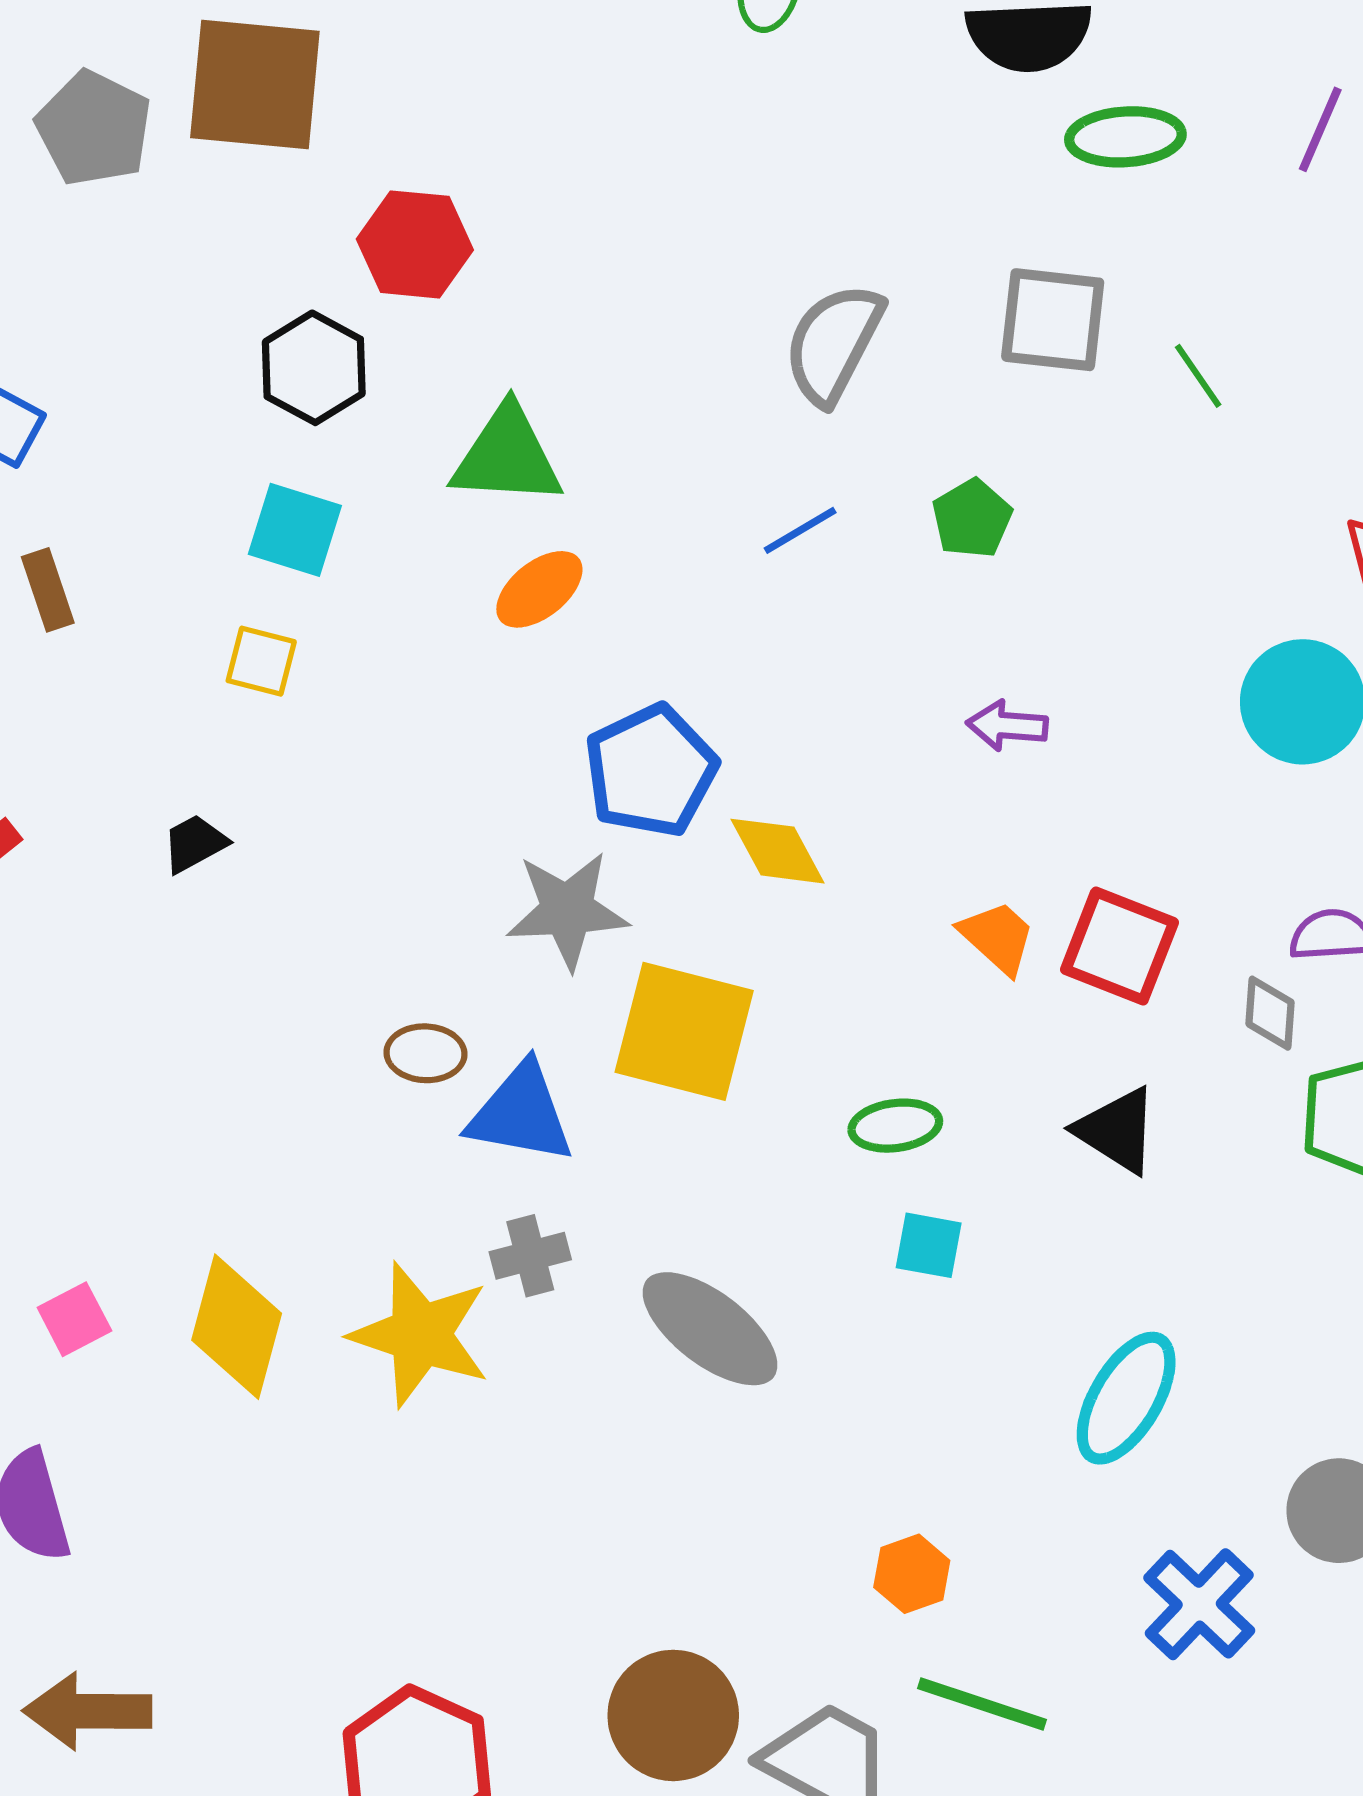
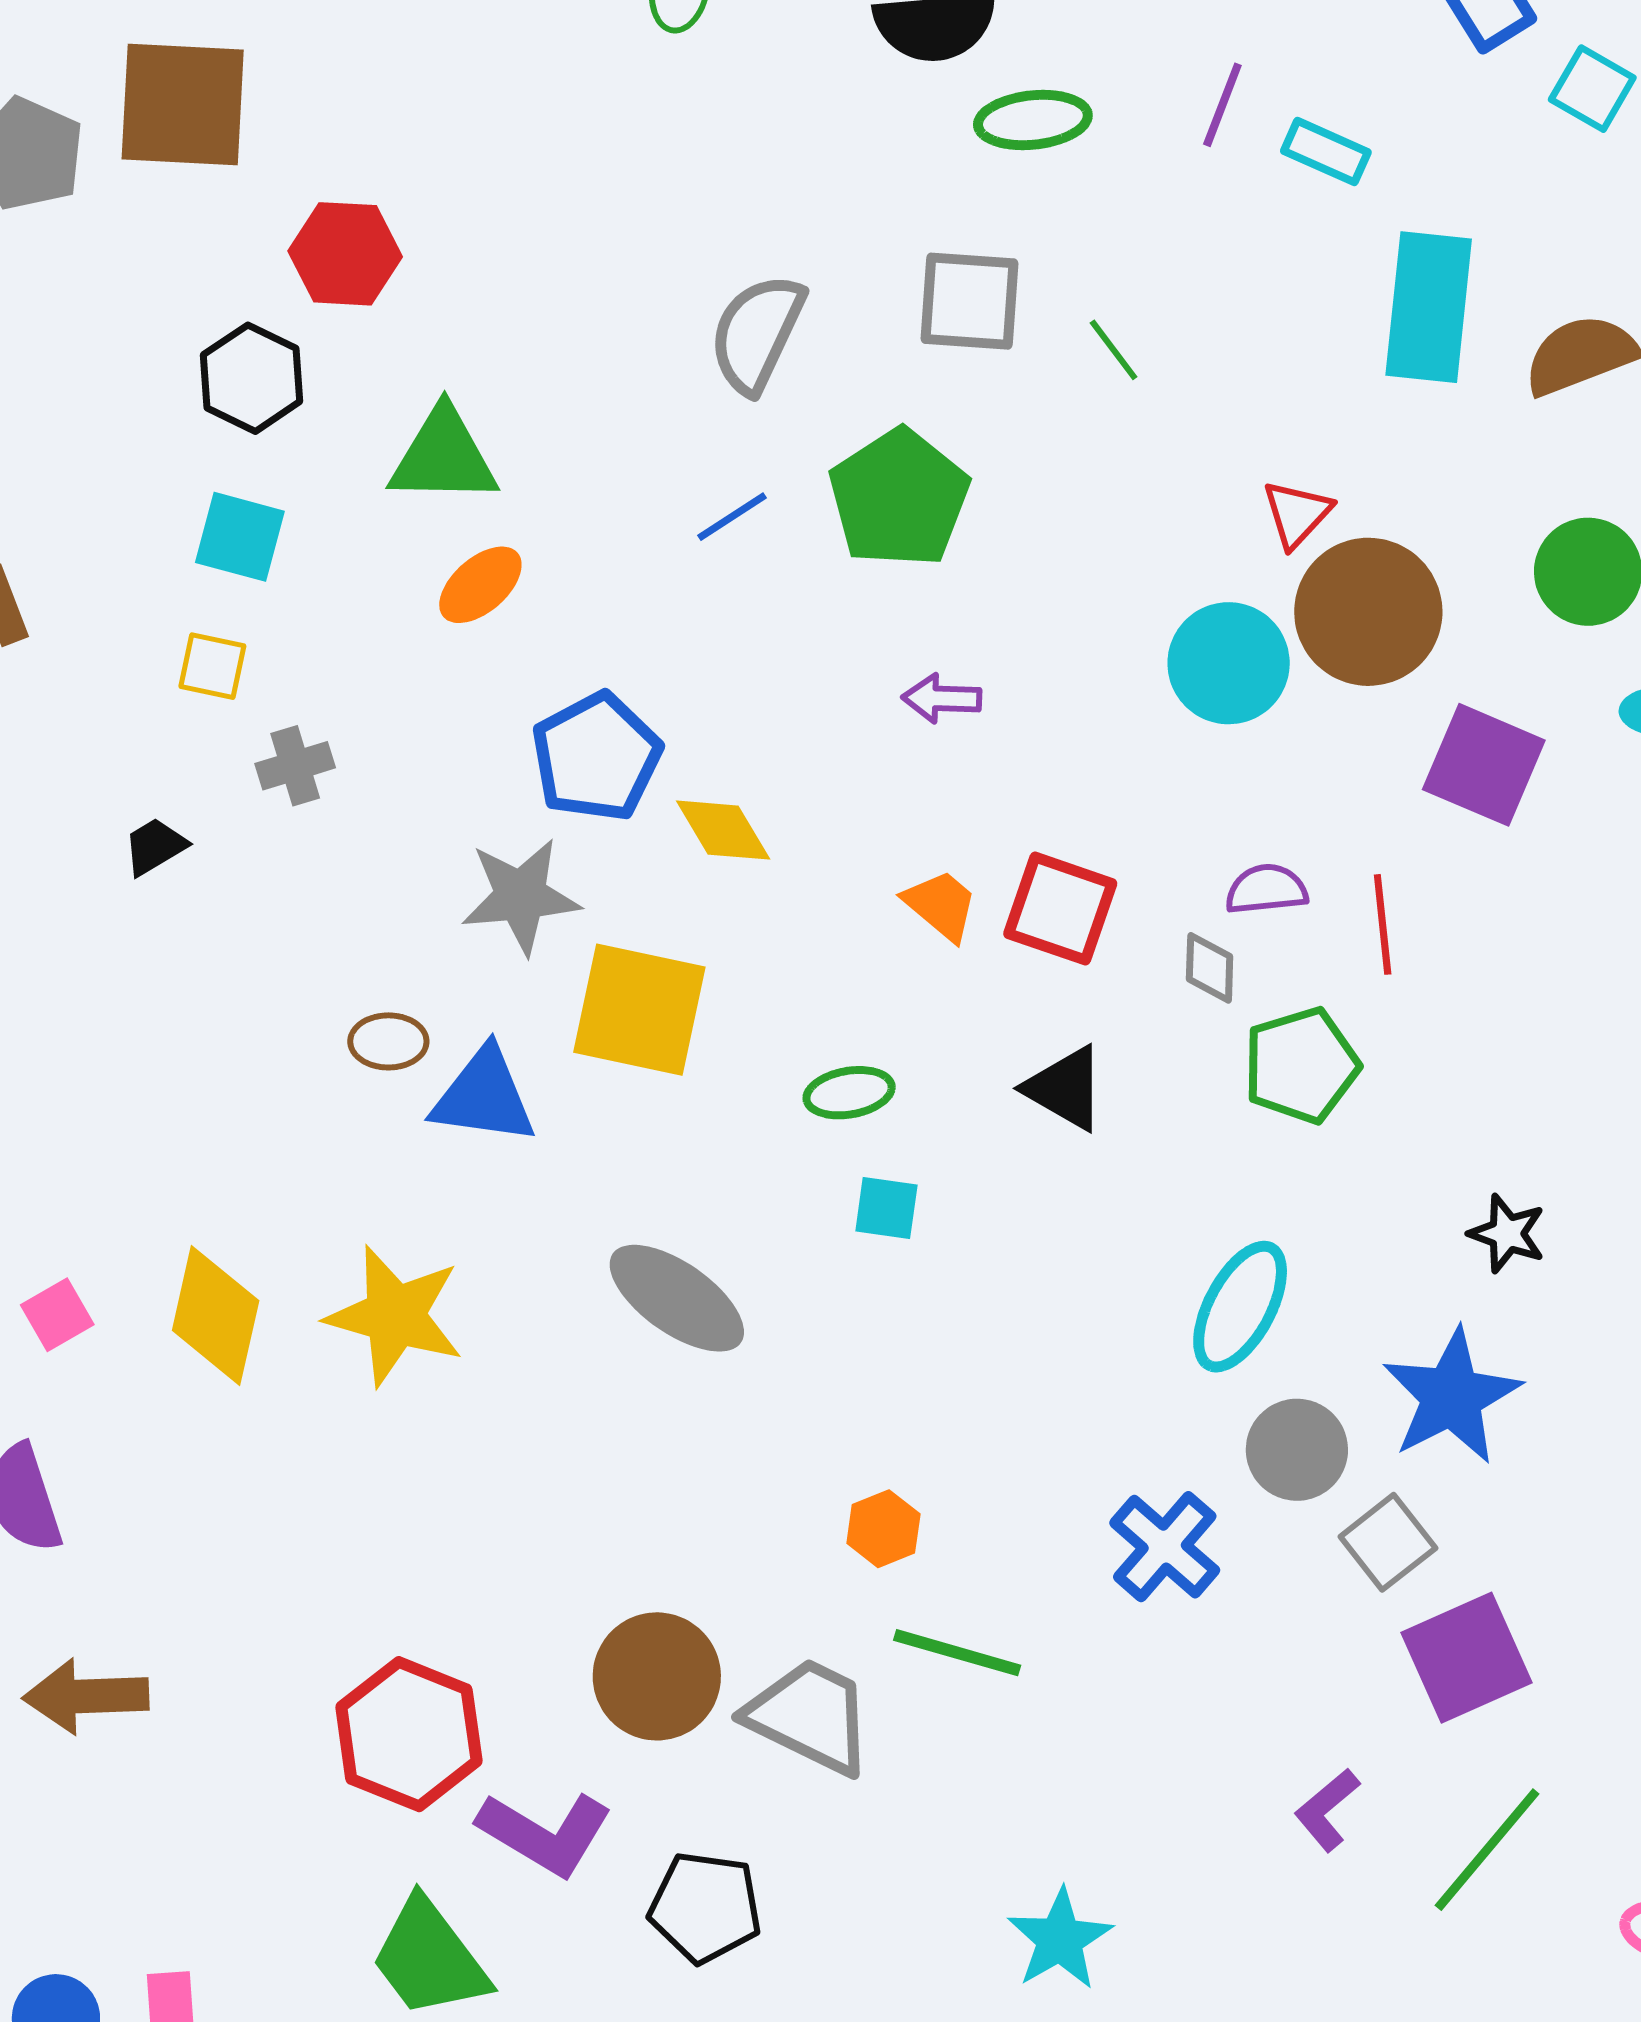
green pentagon: (972, 519) -> (899, 498), size x1.8
gray cross: (530, 1256) -> (295, 766), moved
cyan ellipse: (1126, 1398) -> (1240, 1307), moved

